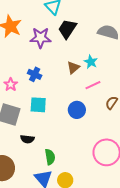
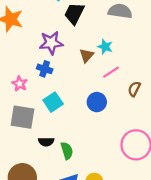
purple star: (41, 38) -> (51, 43), moved
cyan square: (38, 105) -> (53, 102), turned -30
green semicircle: (50, 157) -> (67, 151), moved

